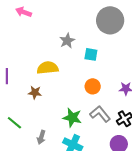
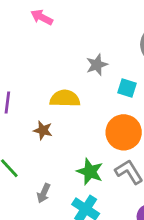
orange circle: (93, 86) -> (124, 132), size x1.6

